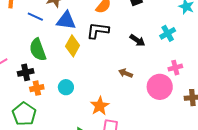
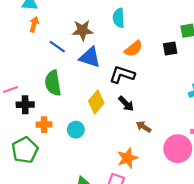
black arrow: (137, 40) -> (126, 104), moved
yellow diamond: (73, 46) -> (96, 102), moved
black cross: (26, 72) -> (25, 105), moved
orange star: (100, 106) -> (127, 158), moved

